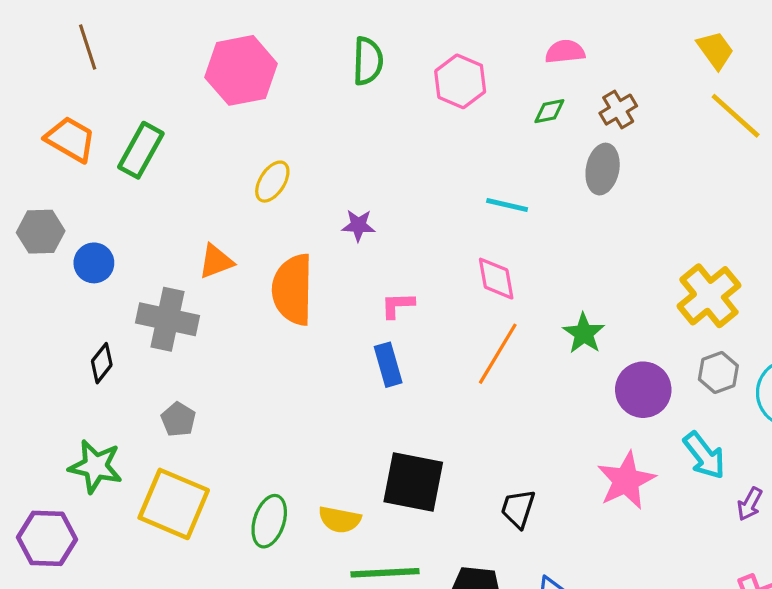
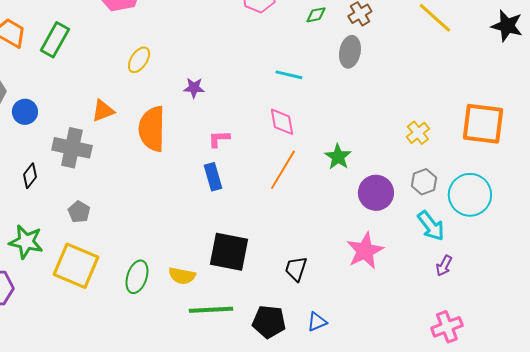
yellow cross: (709, 296) -> (418, 133), size x0.6
cyan arrow: (704, 455) -> (431, 226), moved

